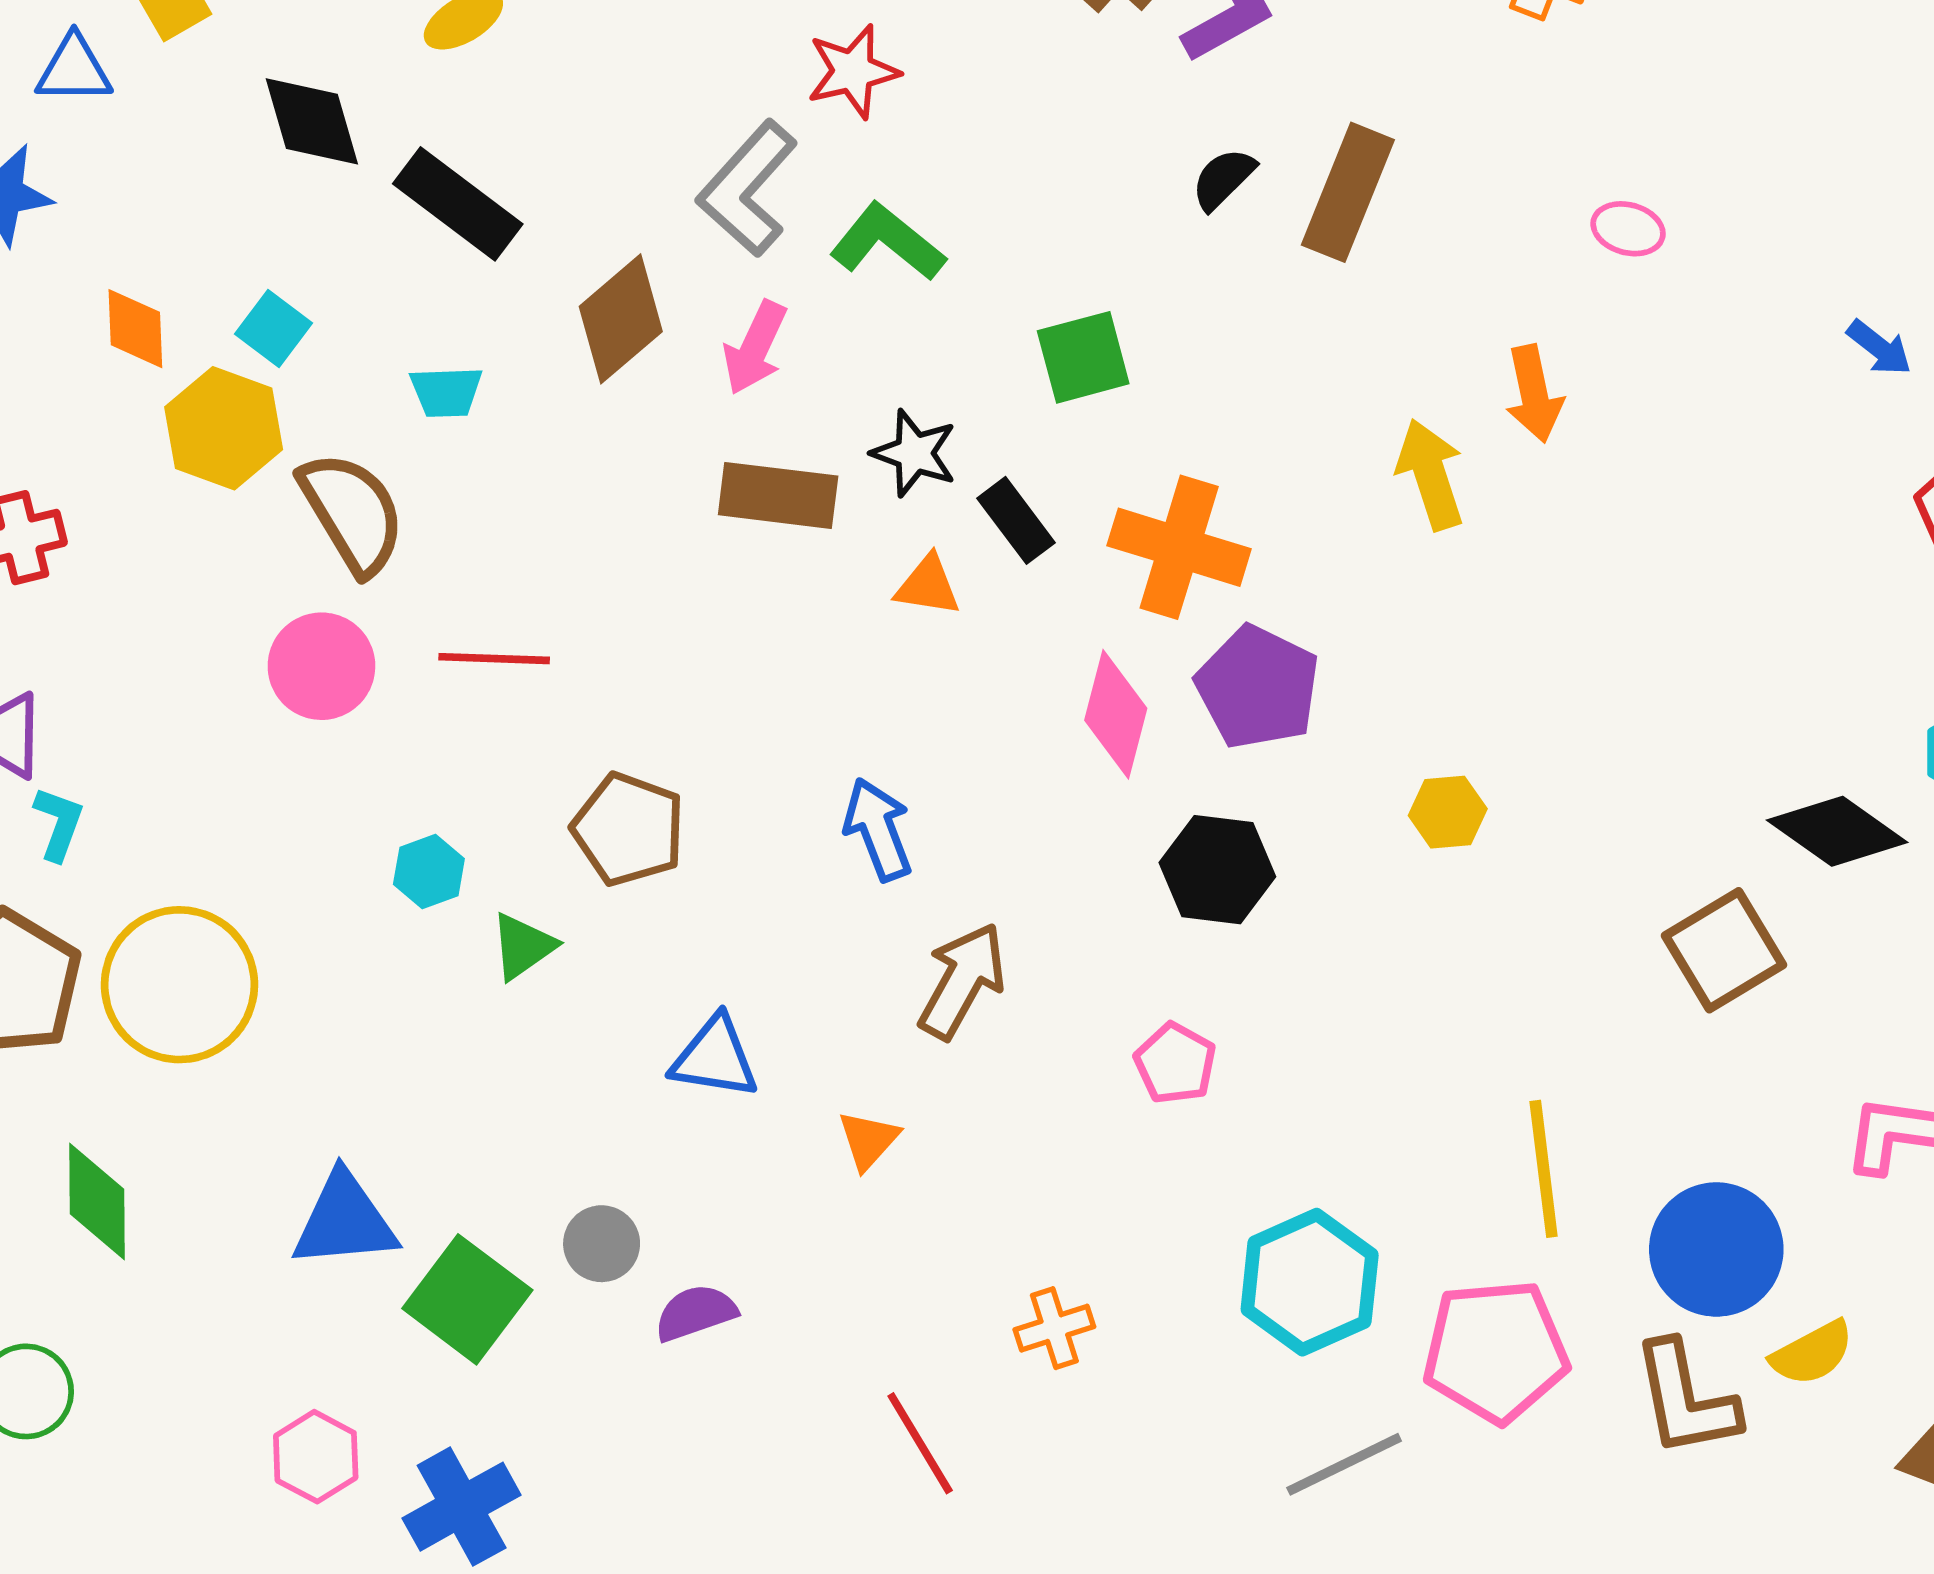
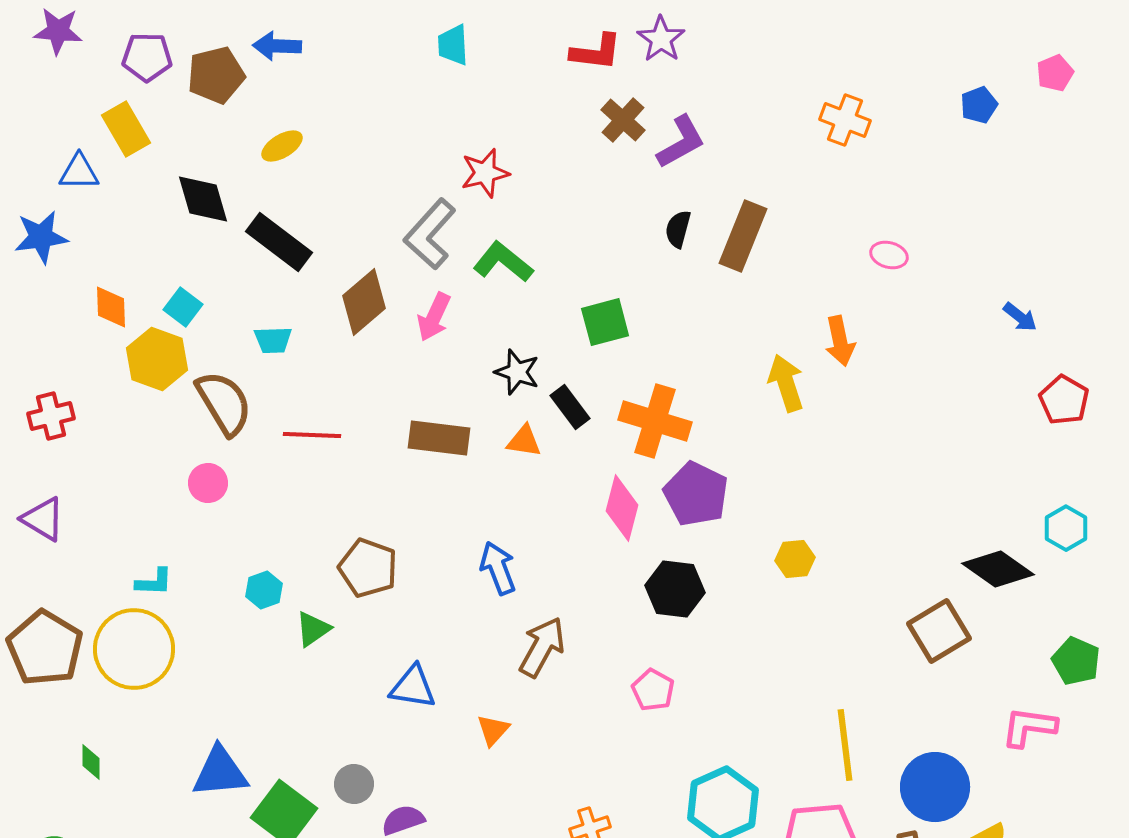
black semicircle: (1223, 179) -> (678, 229), turned -30
brown rectangle: (778, 495) -> (439, 438), moved
red line: (494, 659) -> (312, 435), moved
pink circle: (321, 666) -> (208, 483), size x0.7
cyan L-shape: (59, 824) -> (154, 582), moved, turned 72
green diamond: (97, 1201) -> (91, 762), size x0.6

